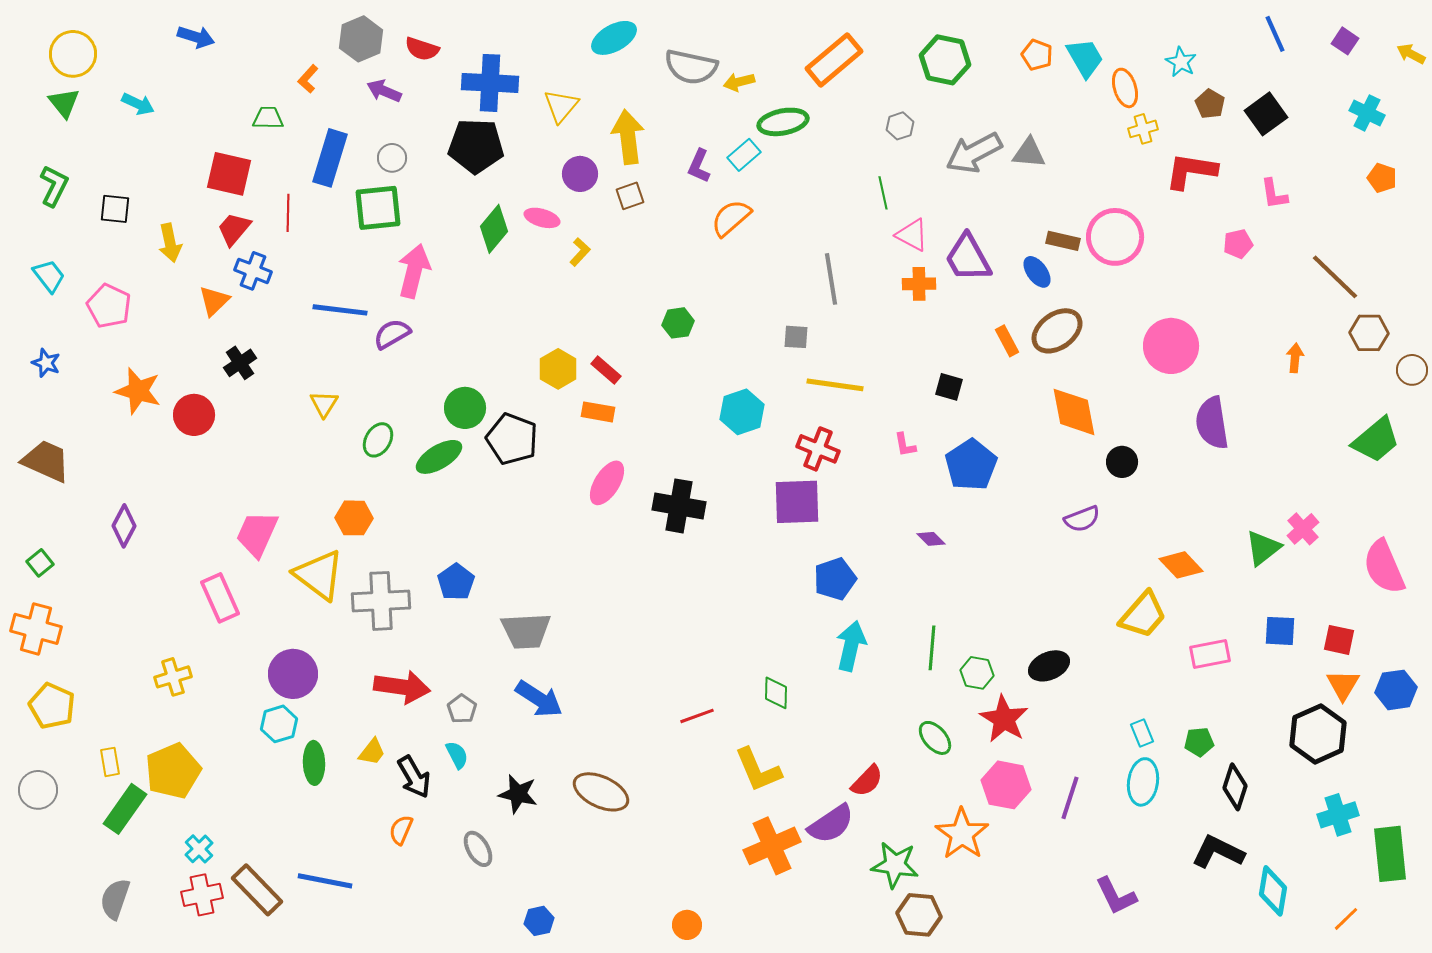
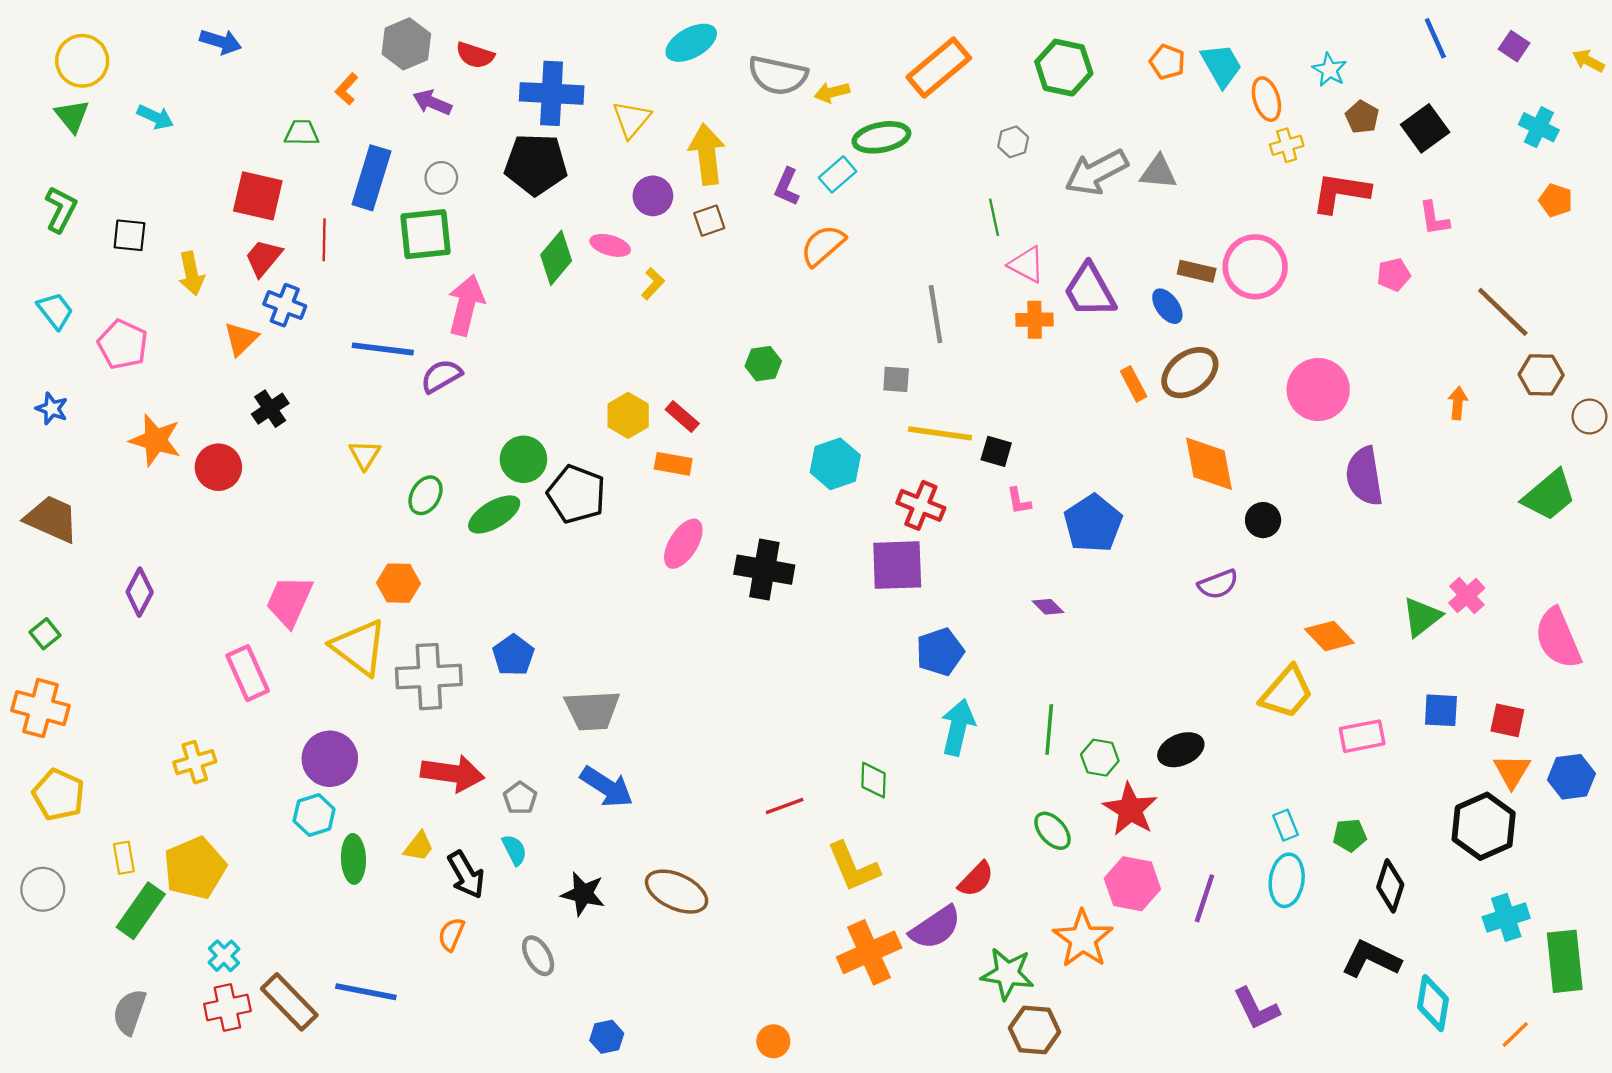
black square: (949, 387) -> (996, 451), moved

